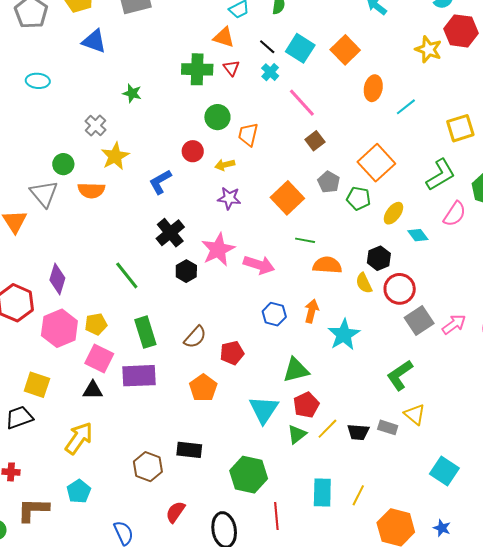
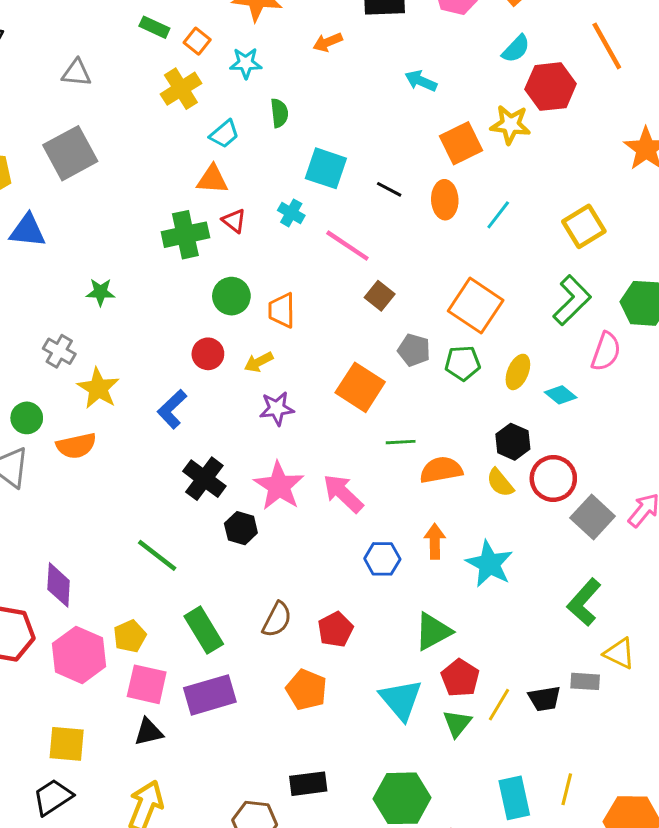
black line: (267, 47) -> (389, 189), moved
orange square: (345, 50) -> (461, 143), moved, turned 32
pink arrow: (259, 265) -> (343, 493), turned -140

